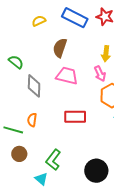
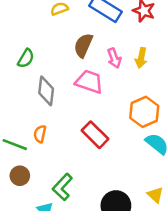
green semicircle: (16, 62) -> (26, 58), turned 77
pink arrow: (100, 74) -> (114, 58), moved
red rectangle: (75, 117) -> (95, 135), turned 40

